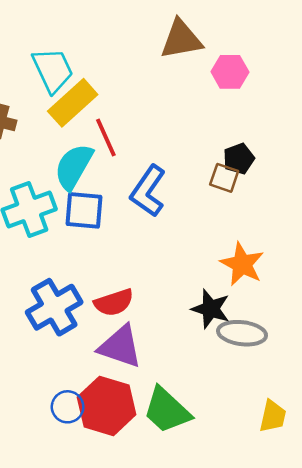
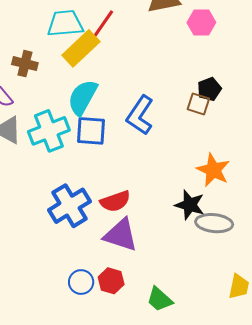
cyan trapezoid: (53, 70) -> (65, 23), turned -69
red line: (106, 137) -> (103, 24), moved, turned 60
red hexagon: (107, 406) -> (111, 281), size x0.6
green trapezoid: (167, 410) -> (160, 299), moved, size x0.7

